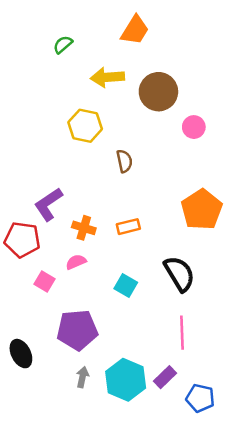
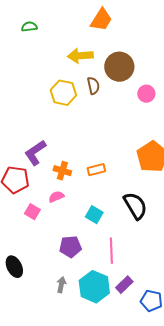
green semicircle: (63, 45) -> (29, 27), moved, turned 35
brown semicircle: (124, 161) -> (93, 86), moved
purple pentagon: (77, 330) -> (70, 247), moved, size x0.7
pink line: (182, 333) -> (111, 251), moved

